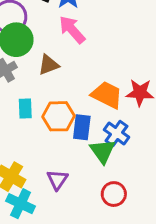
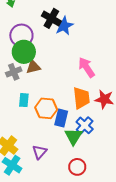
pink arrow: (72, 30) -> (87, 67), moved
brown triangle: (49, 65) -> (33, 67), moved
orange trapezoid: (107, 95) -> (81, 98), turned 50

